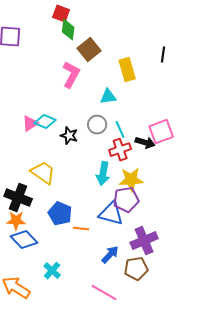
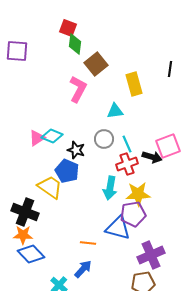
blue pentagon: (60, 214) -> (67, 171), moved
blue arrow: (110, 255) -> (83, 269), moved

